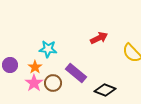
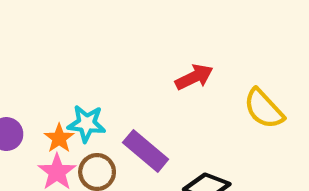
cyan star: (48, 49) -> (87, 123), moved

